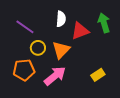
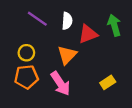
purple line: (25, 27) -> (37, 19), moved
yellow circle: (38, 48) -> (26, 53), moved
pink arrow: (55, 76) -> (60, 84), turned 95

